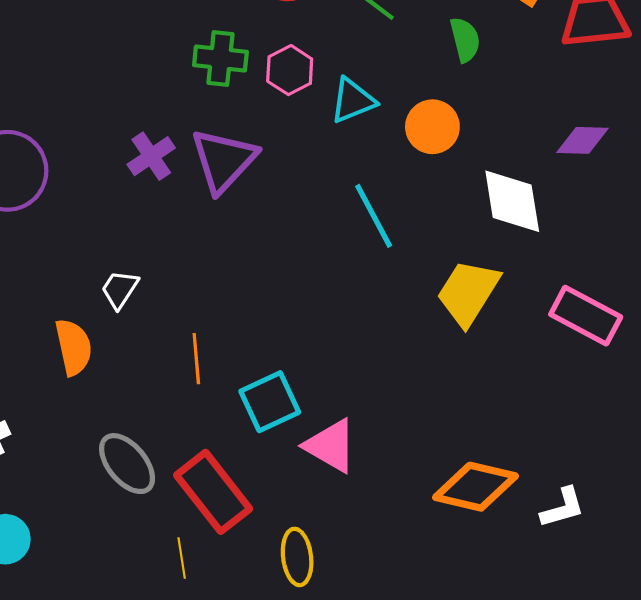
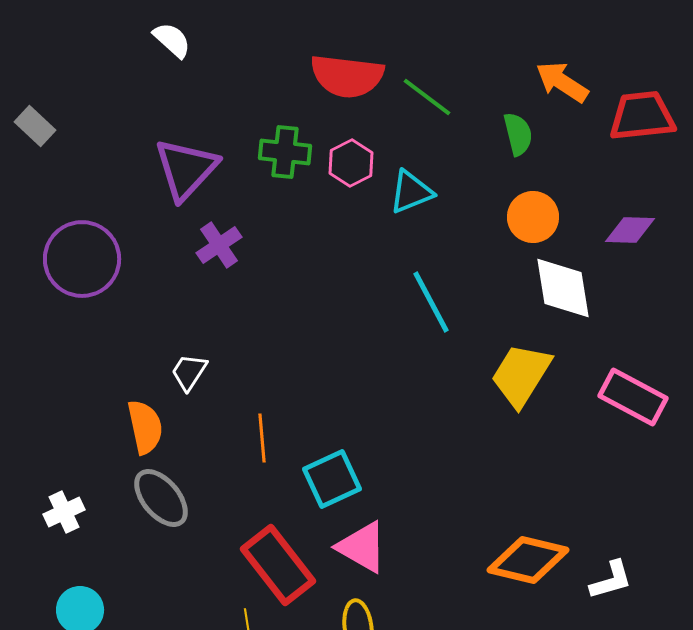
orange circle: (432, 127) -> (533, 217), moved
purple triangle: (224, 160) -> (186, 169), moved
pink triangle: (331, 446) -> (362, 547), moved
gray ellipse: (127, 464) -> (161, 498), moved

